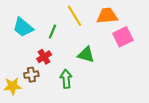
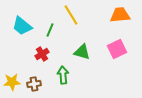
orange trapezoid: (107, 16) -> (120, 15), moved
pink square: (123, 37) -> (117, 49), moved
brown cross: (31, 75) -> (34, 84), moved

